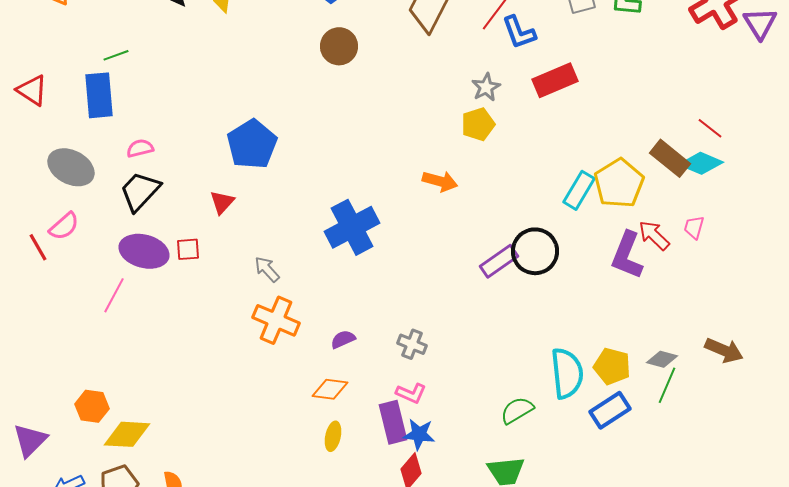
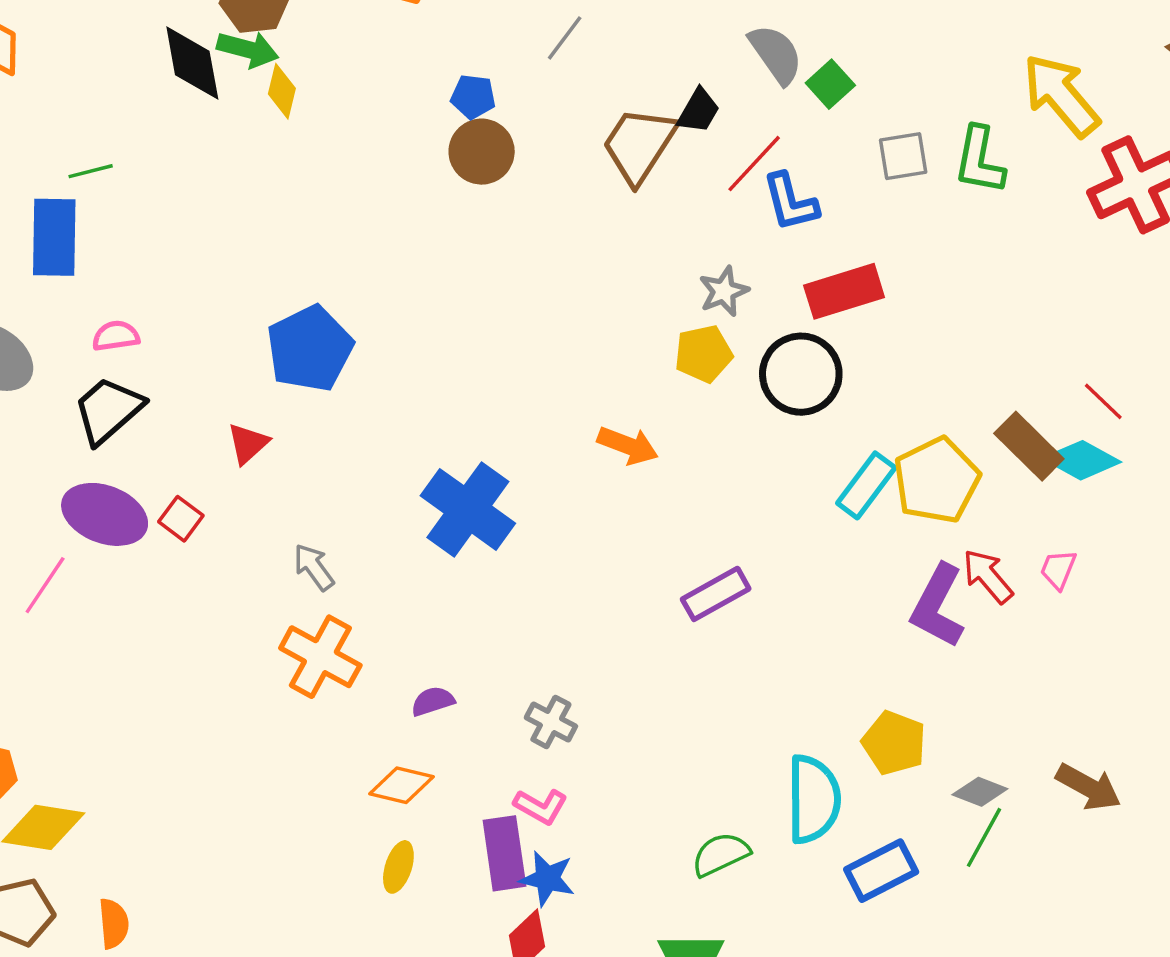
brown circle: (339, 46) -> (482, 152), moved
blue cross: (352, 227) -> (468, 509), turned -32
red square: (188, 249) -> (181, 519), turned 35
black circle: (535, 251) -> (801, 374), moved
yellow pentagon: (612, 366) -> (894, 743), moved

